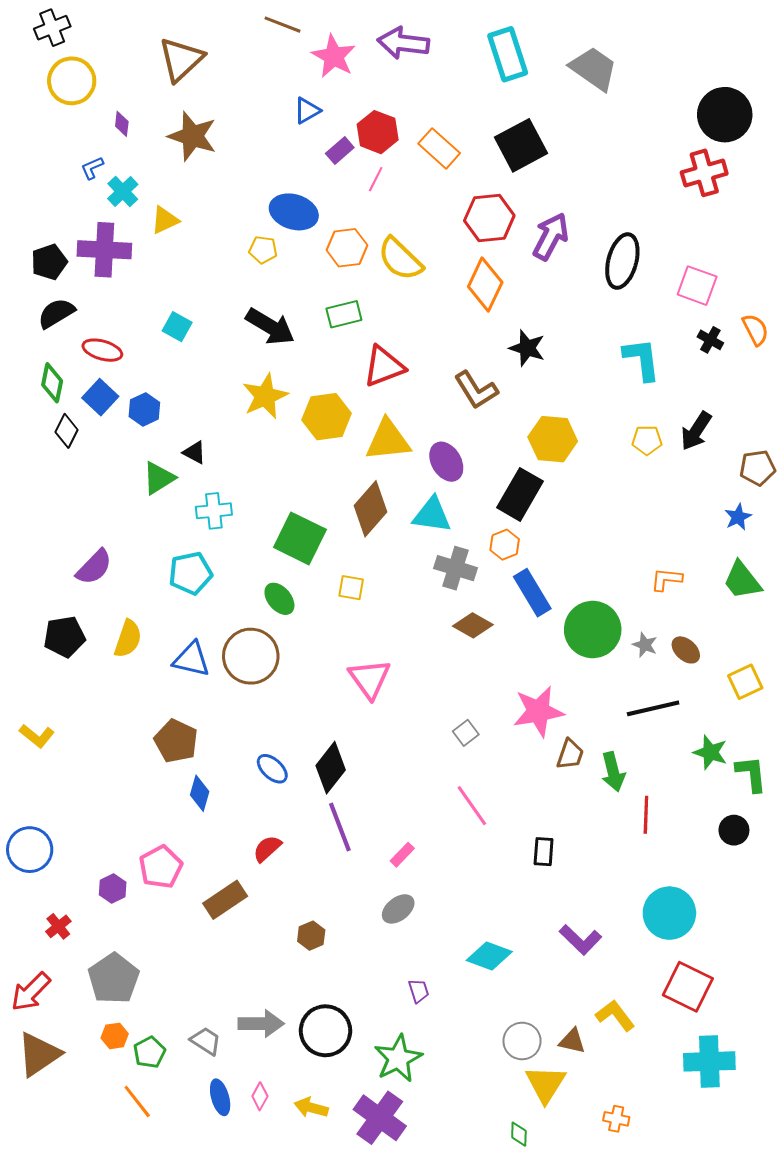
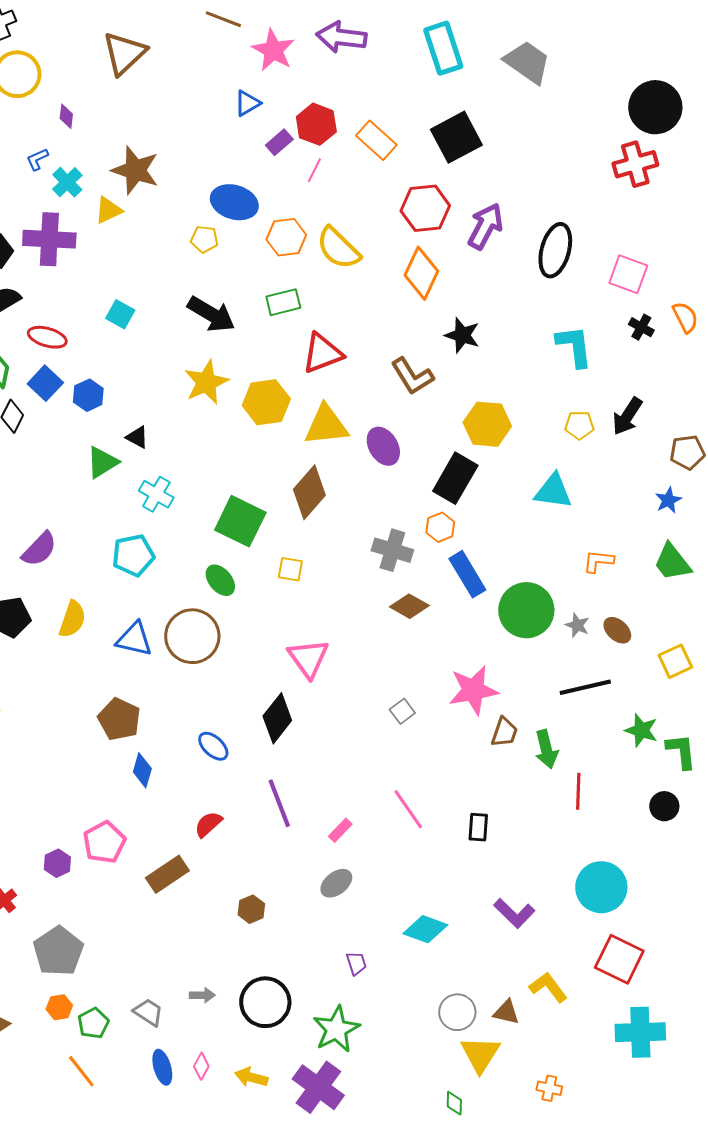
brown star: (192, 136) -> (135, 170), moved
cyan cross: (214, 511) -> (156, 494), turned 36
cyan triangle: (432, 515) -> (553, 491), moved
black diamond: (331, 768) -> (277, 718), moved
pink line: (472, 806) -> (408, 809), moved
gray arrow: (261, 1024) -> (202, 995), size x0.6

